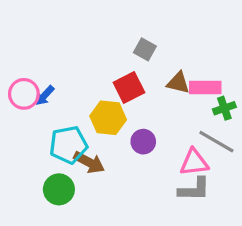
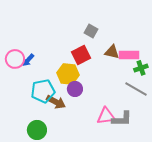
purple circle: (143, 142) -> (75, 89), moved
pink triangle: (194, 162) -> (106, 116), moved
green circle: (59, 189) -> (37, 130), moved

